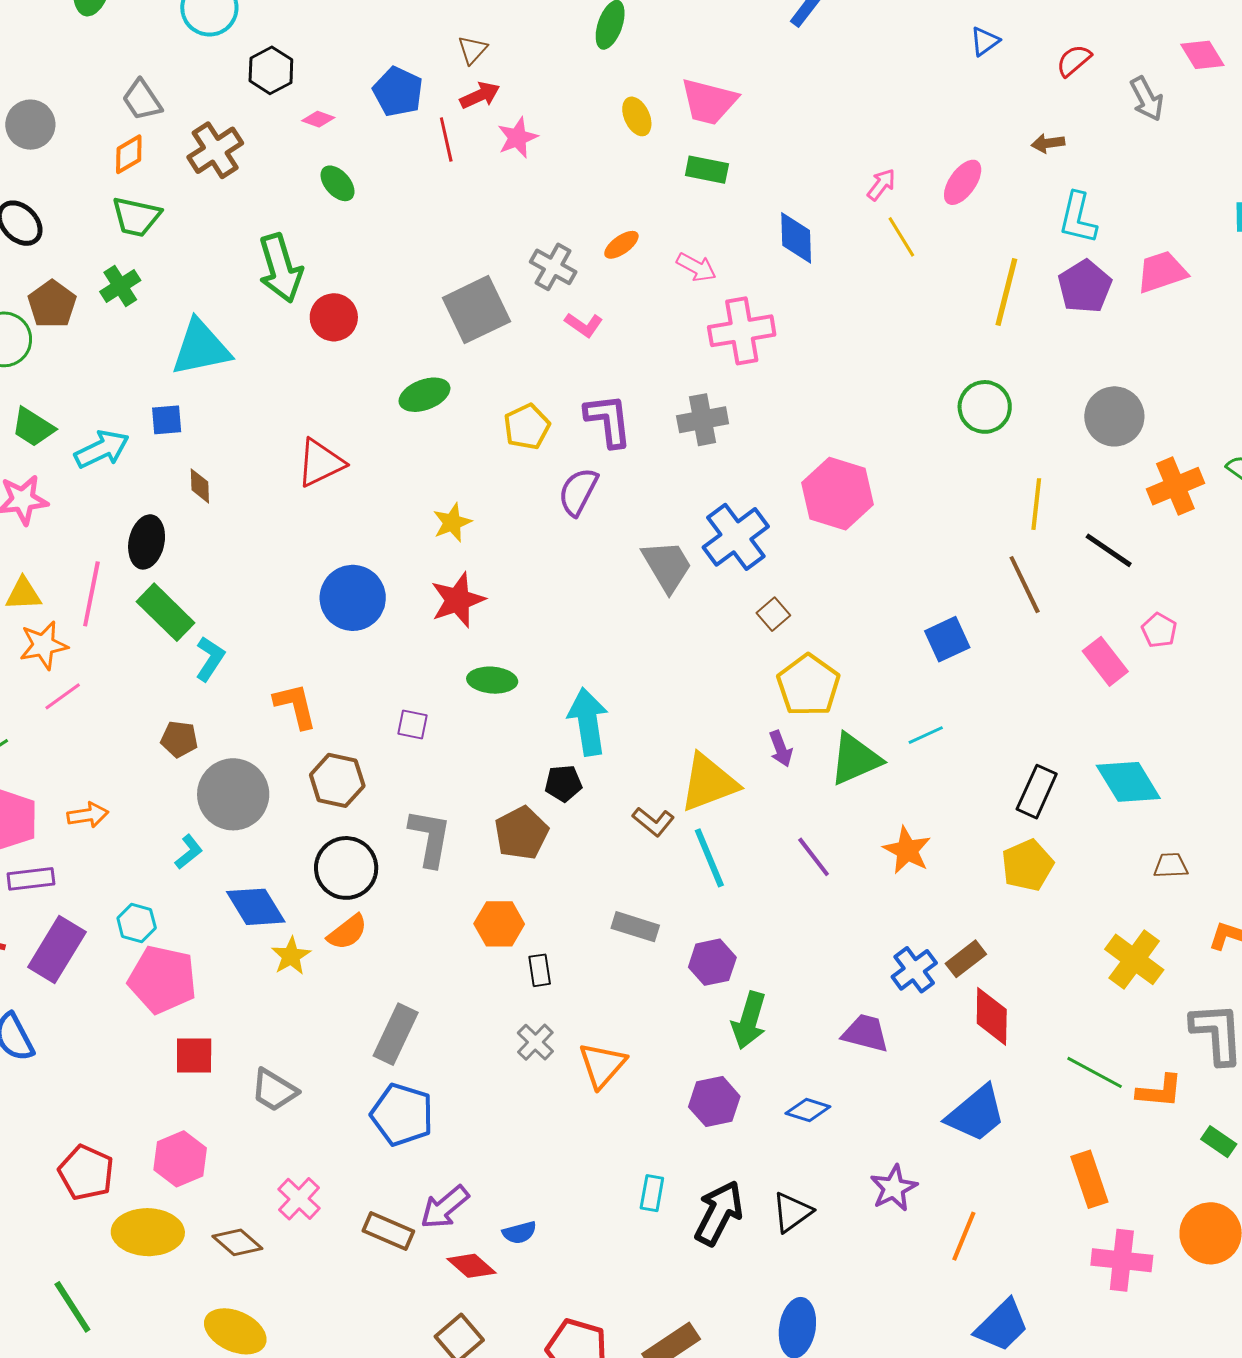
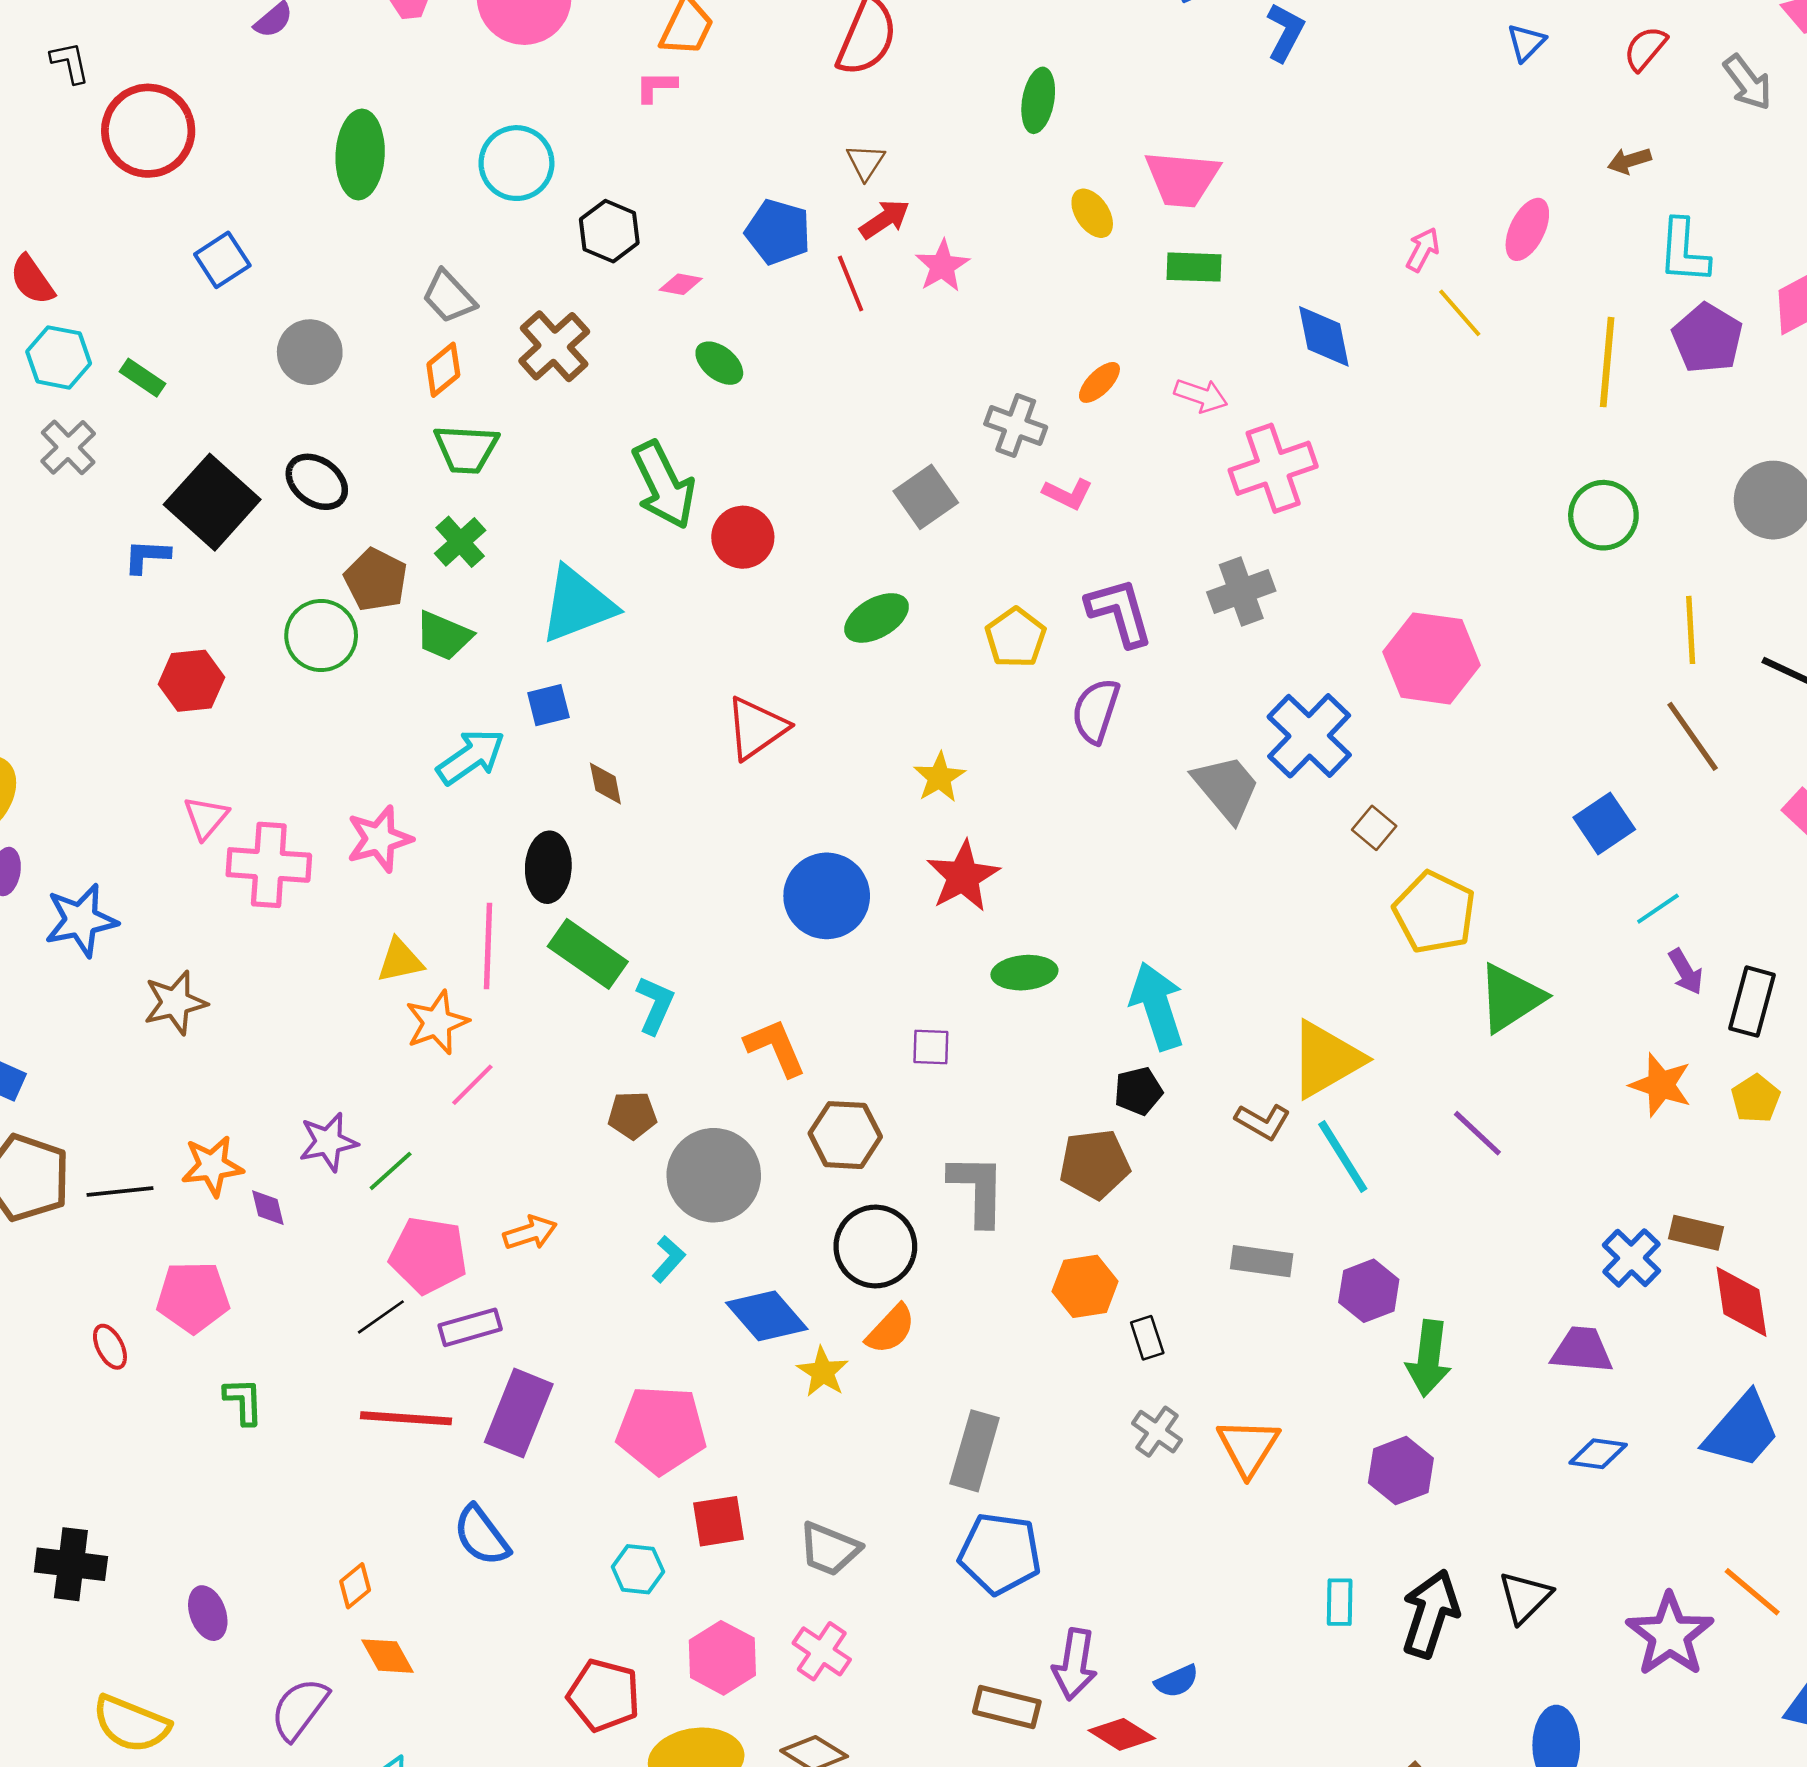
gray square: (476, 310) -> (926, 497), size x0.7
green trapezoid: (33, 427) -> (444, 636), moved
cyan line: (926, 735) -> (1658, 909), moved
purple arrow: (781, 749) -> (1686, 972), moved
brown pentagon: (521, 833) -> (1095, 1164), turned 30
orange star: (907, 850) -> (1661, 1085), moved
yellow pentagon: (1027, 865) -> (1756, 1099), size x0.7
cyan hexagon: (137, 923) -> (638, 1569), moved
brown rectangle: (966, 959) -> (1696, 1233), turned 60
blue diamond: (808, 1110) -> (1598, 1454), moved
purple star: (894, 1188) -> (1670, 1635), moved, size x1.4
pink cross: (299, 1199) -> (822, 1651), moved
purple arrow: (445, 1207) -> (1075, 1664), turned -32
orange line: (964, 1236) -> (1752, 1592), turned -63

